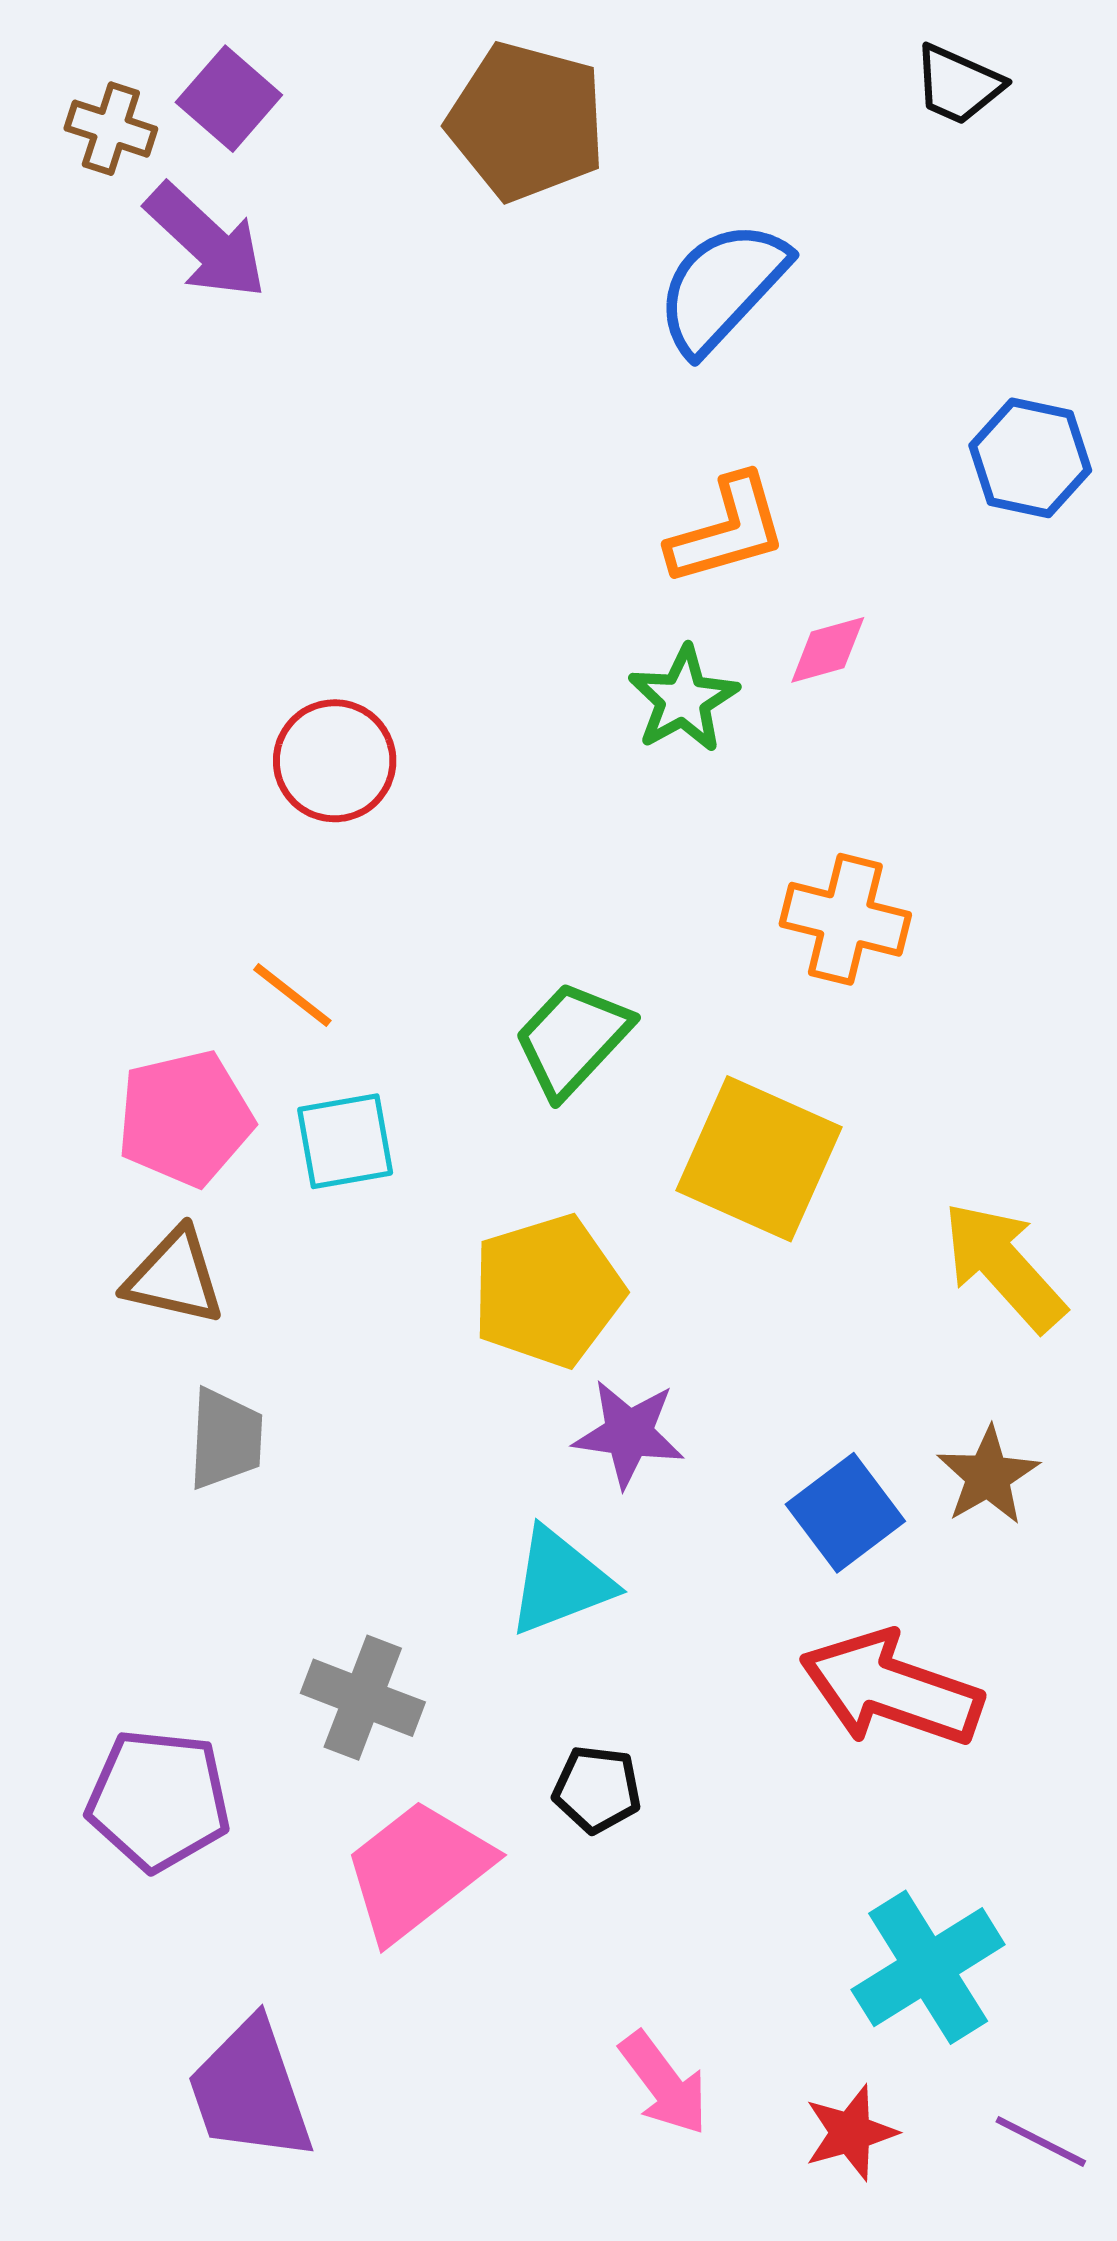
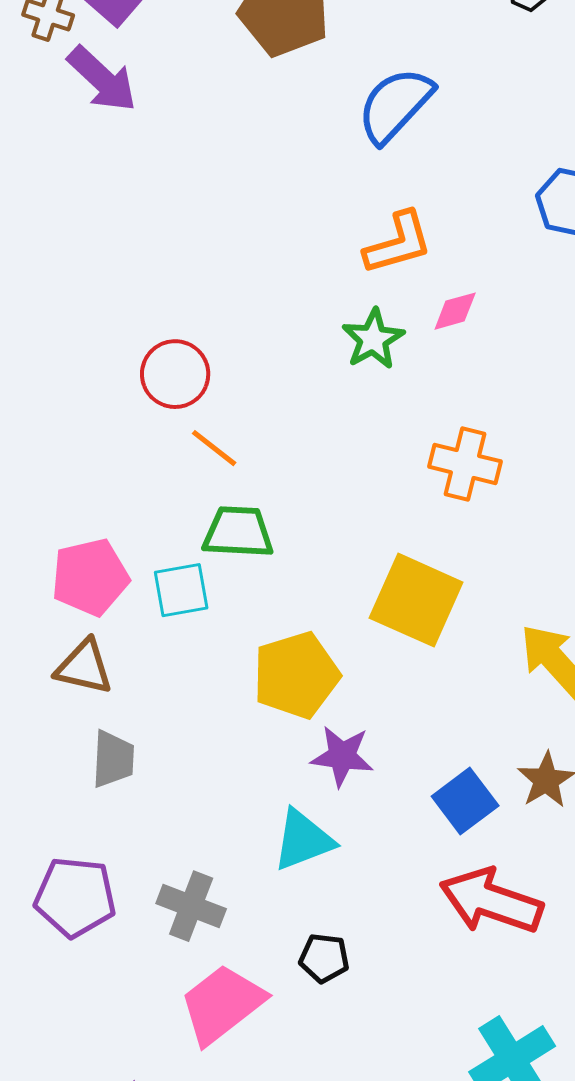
orange line: (292, 995) -> (214, 448), moved
green trapezoid: (572, 1039) -> (238, 532), moved, turned 50
purple pentagon: (159, 1800) -> (75, 897), moved

